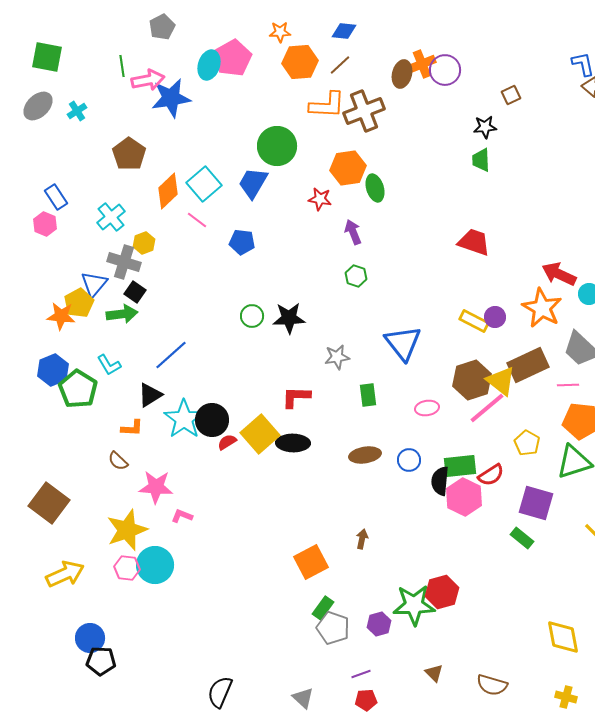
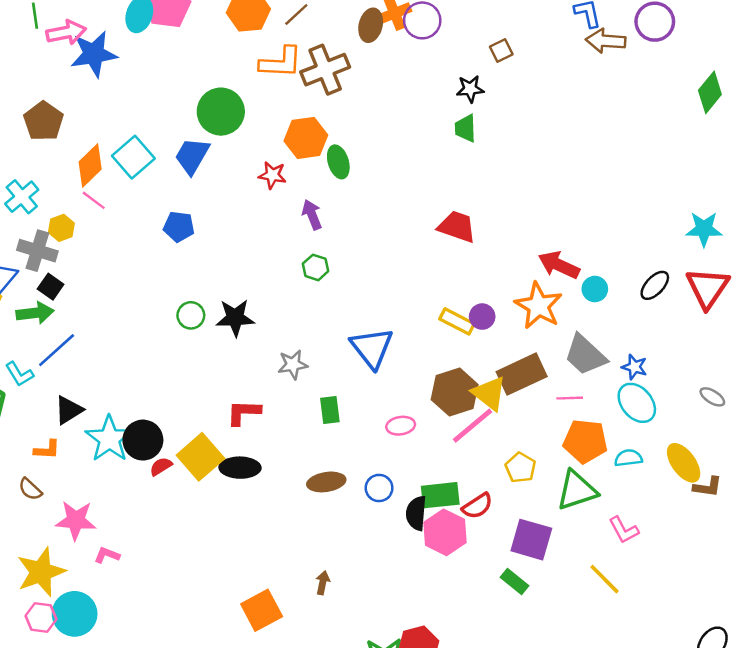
pink line: (197, 220) -> (94, 200), moved
blue line: (171, 355) -> (57, 350), moved

